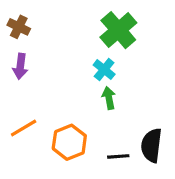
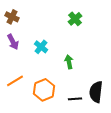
green cross: (118, 30) -> (75, 19), size x0.6
purple arrow: (20, 66) -> (13, 42), turned -35
cyan cross: (104, 70) -> (41, 47), moved

